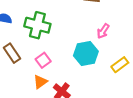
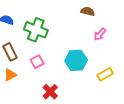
pink arrow: (103, 31) -> (100, 34), moved
orange triangle: (40, 82) -> (10, 75), moved

